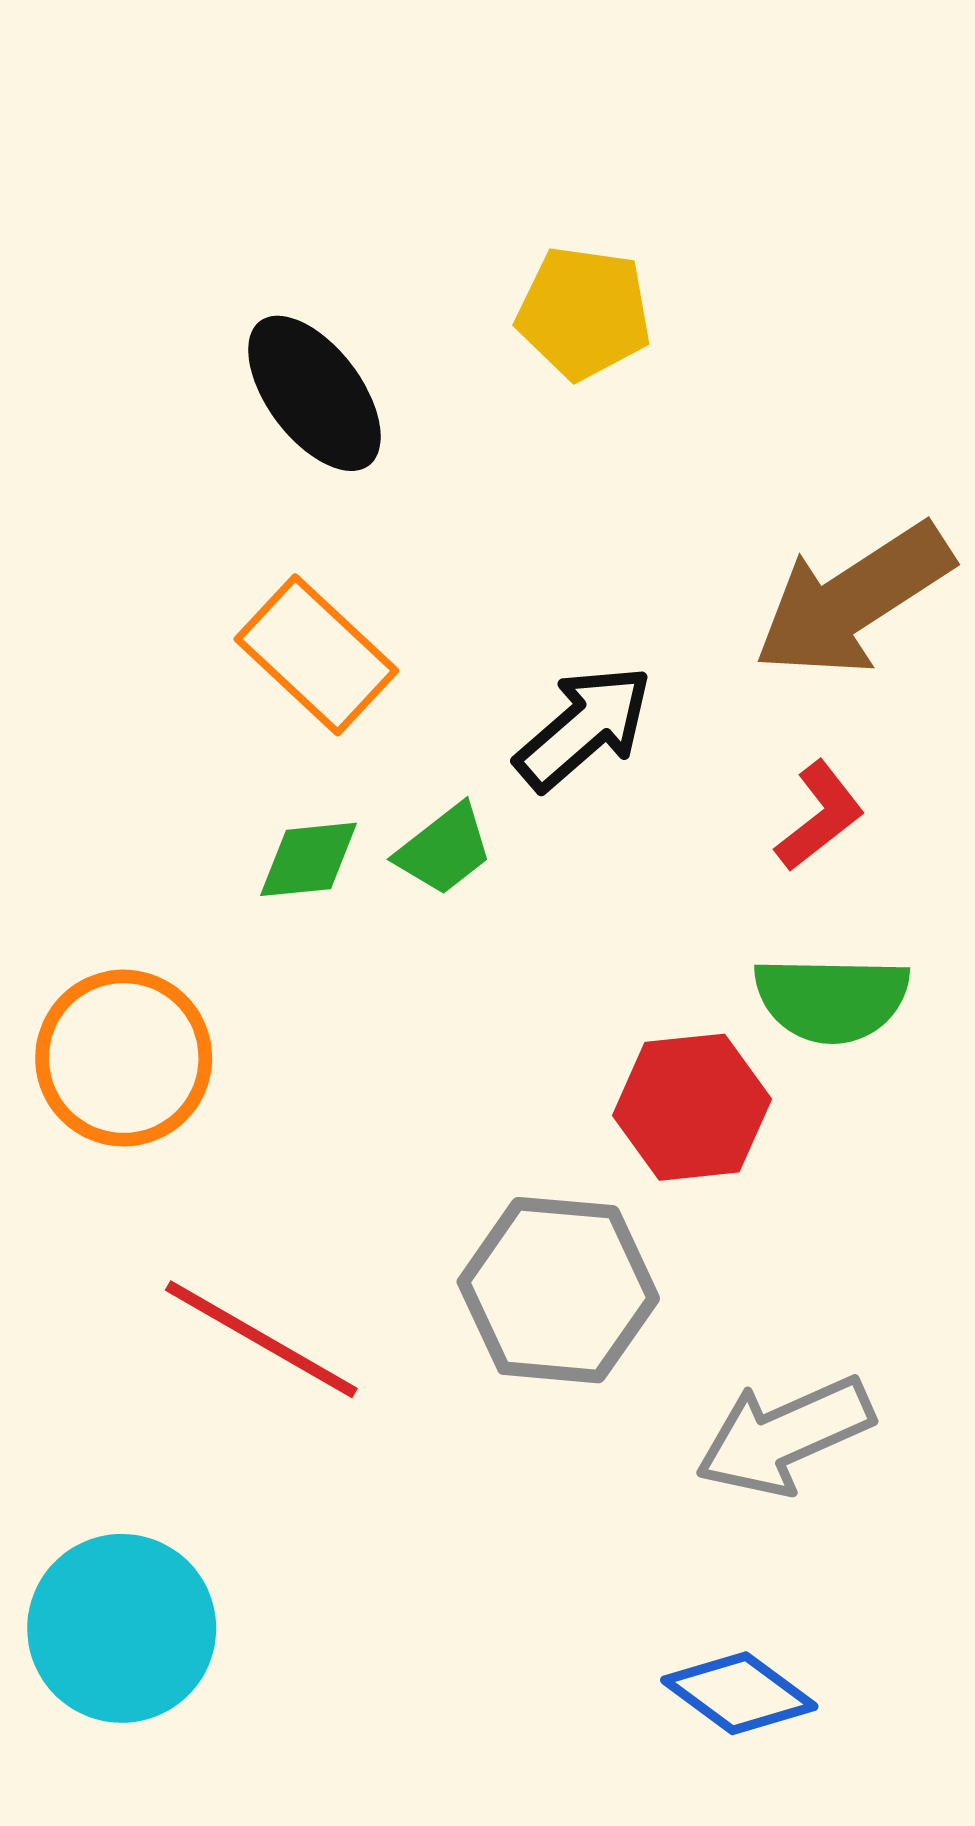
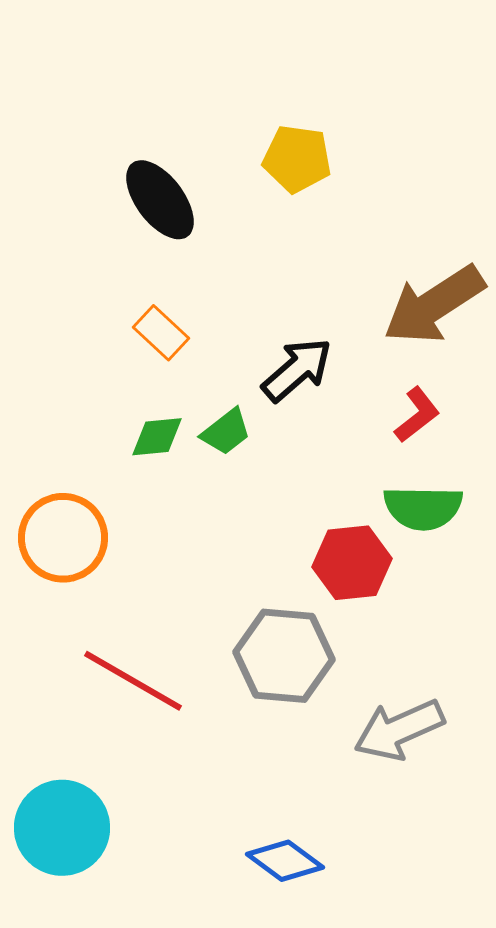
orange rectangle: (316, 655) -> (161, 333), size x0.7
blue diamond: (739, 1693) -> (285, 861), moved

